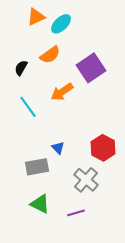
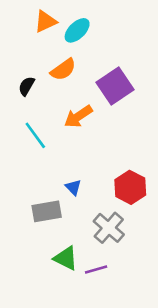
green triangle: (40, 204) -> (66, 258), moved

